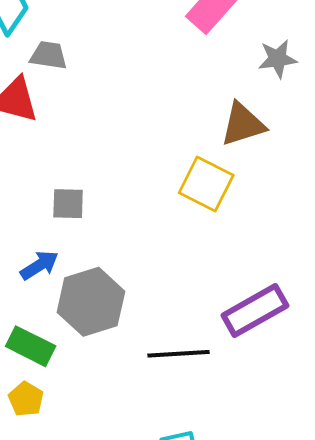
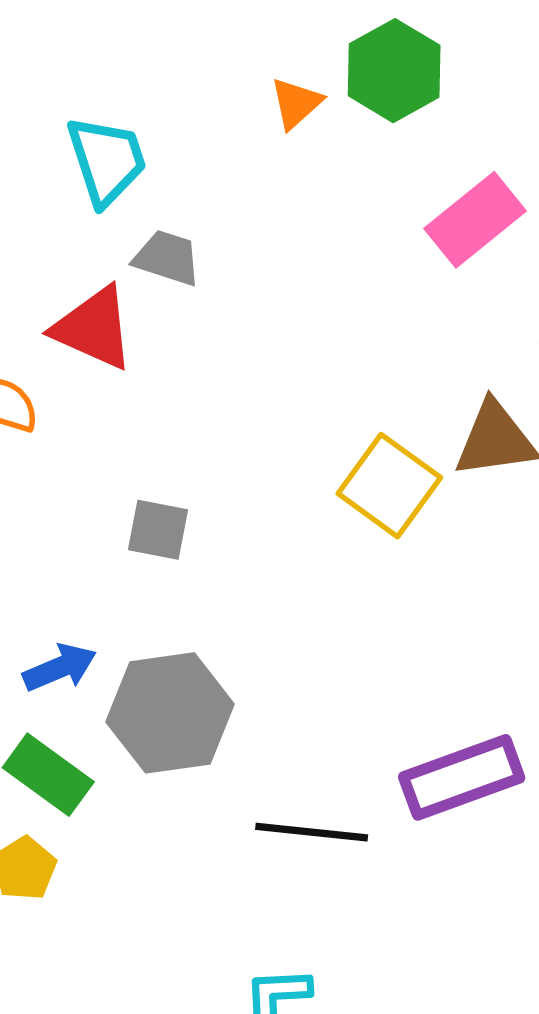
yellow square: (206, 184) -> (389, 486), moved
blue arrow: (39, 265) -> (60, 668), moved

